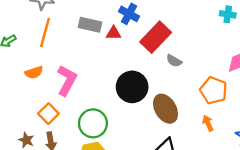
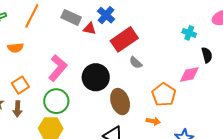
pink L-shape: (67, 80) -> (58, 68), moved
orange arrow: (208, 123) -> (153, 121), turned 112

